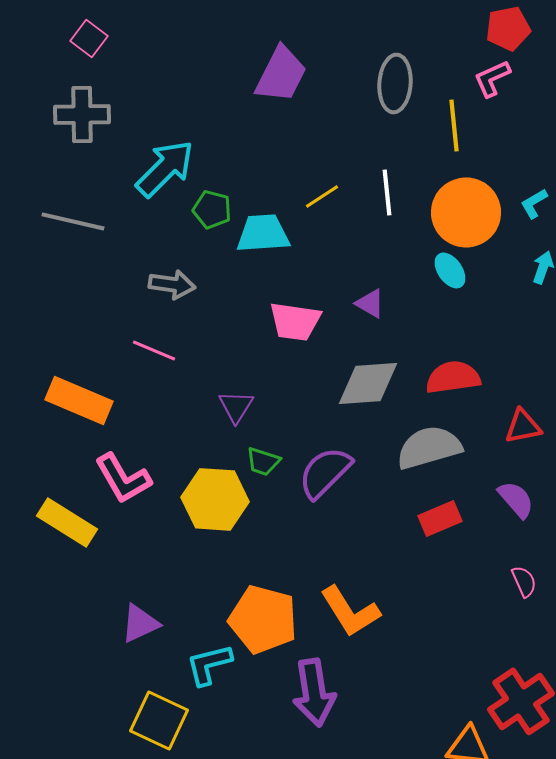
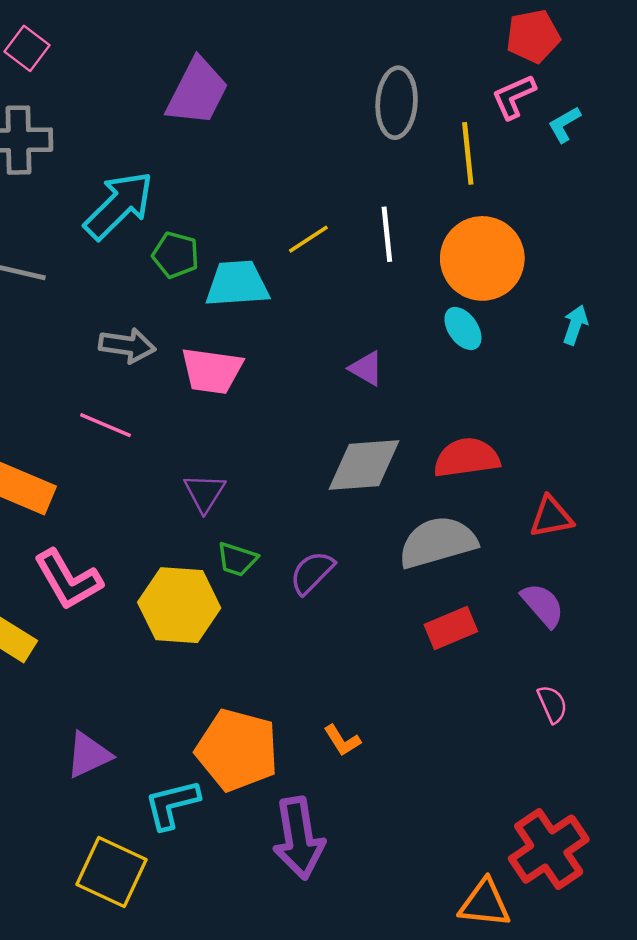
purple trapezoid: (281, 74) -> (197, 92), moved
cyan L-shape: (534, 203) -> (564, 124), moved
pink trapezoid: (295, 321) -> (212, 371), moved
purple semicircle: (325, 472) -> (312, 572), size x0.7
orange L-shape: (350, 611) -> (342, 740), size x0.5

